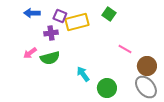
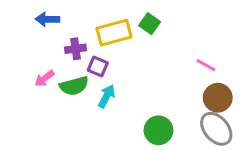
green square: (109, 14) -> (150, 24), moved
purple square: (60, 16) -> (98, 67), moved
pink line: (125, 49) -> (206, 65), moved
cyan arrow: (83, 74) -> (107, 96), moved, turned 63

